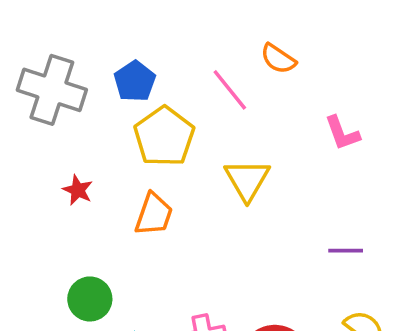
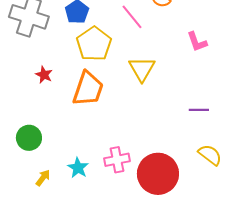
orange trapezoid: (154, 214) -> (88, 89), size x1.4
green circle: (90, 299) -> (29, 138), moved

